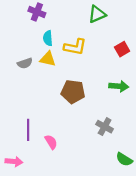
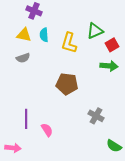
green triangle: (97, 14) -> (95, 31), moved
yellow L-shape: (75, 47) -> (69, 43), turned 95
yellow triangle: (48, 59) -> (24, 35), moved
green arrow: (119, 86) -> (109, 66), moved

